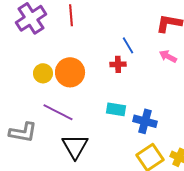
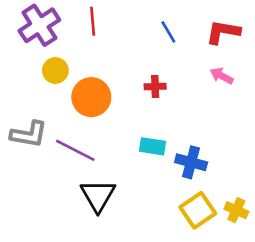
blue line: (128, 45) -> (168, 32), moved
yellow circle: (43, 73) -> (55, 71), moved
gray L-shape: (23, 132) -> (29, 134), moved

